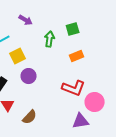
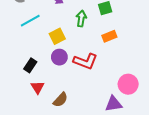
yellow square: (18, 56) -> (57, 36), moved
red L-shape: (74, 88) -> (85, 61), moved

